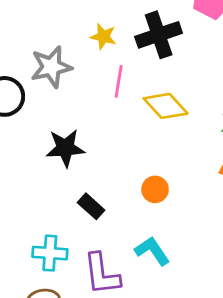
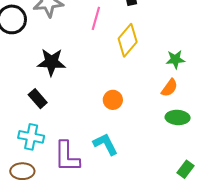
yellow diamond: (166, 106) -> (128, 40), turned 76
black rectangle: (91, 206) -> (38, 99), moved

